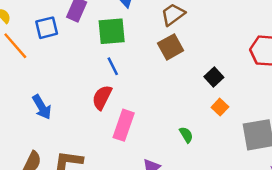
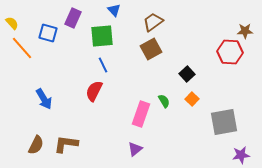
blue square: (47, 28) -> (48, 33), turned 30
pink rectangle: (124, 125) -> (141, 114), moved
green semicircle: (186, 135) -> (164, 101), moved

